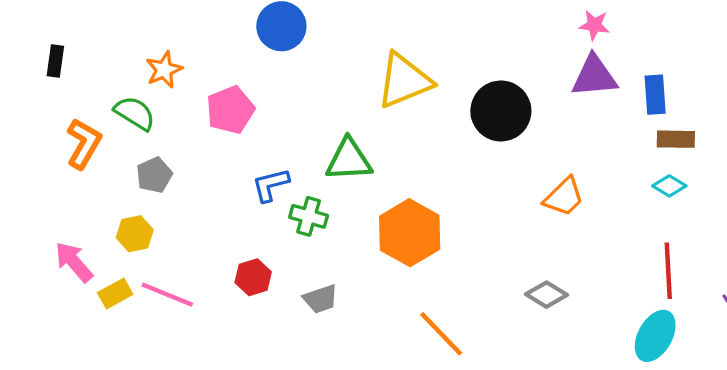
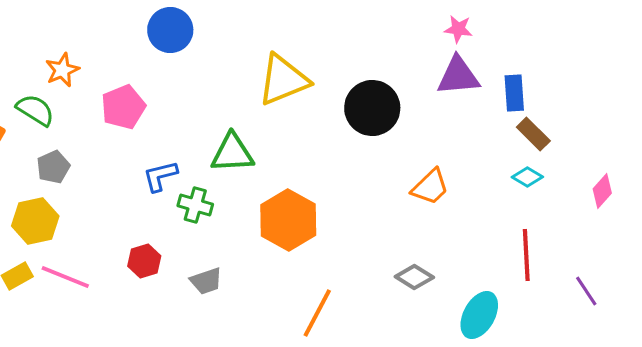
brown rectangle: (676, 139) -> (533, 134), turned 44
yellow hexagon: (135, 234) -> (35, 221), size x1.4
orange line: (441, 334) -> (317, 313), turned 72
cyan ellipse: (655, 336) -> (479, 315), moved

